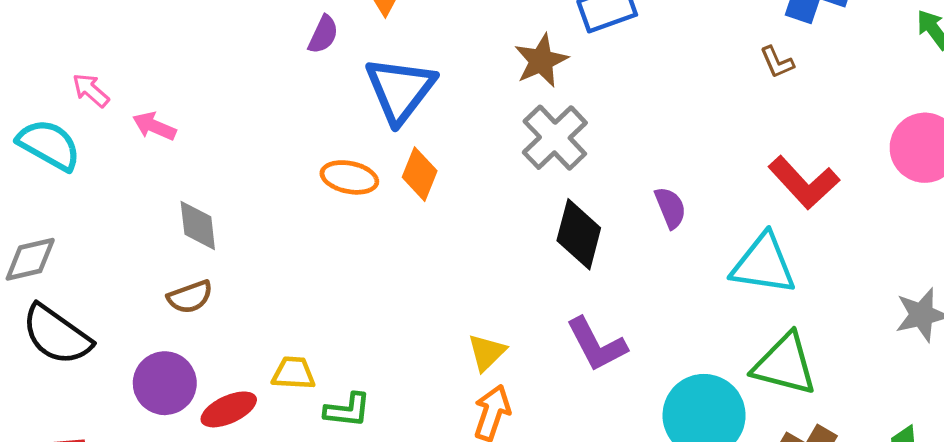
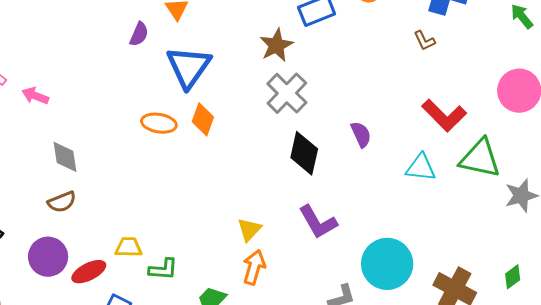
cyan triangle: (763, 264) -> (421, 168), size x0.7
green triangle: (785, 364) -> (480, 158), moved

